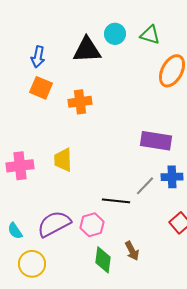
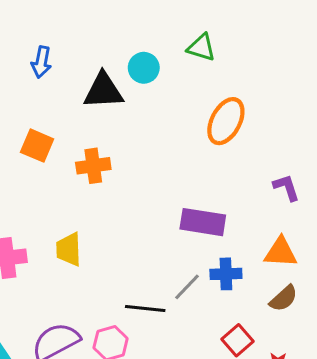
green triangle: (150, 35) -> (201, 48), moved
blue arrow: (38, 57) -> (41, 62), moved

